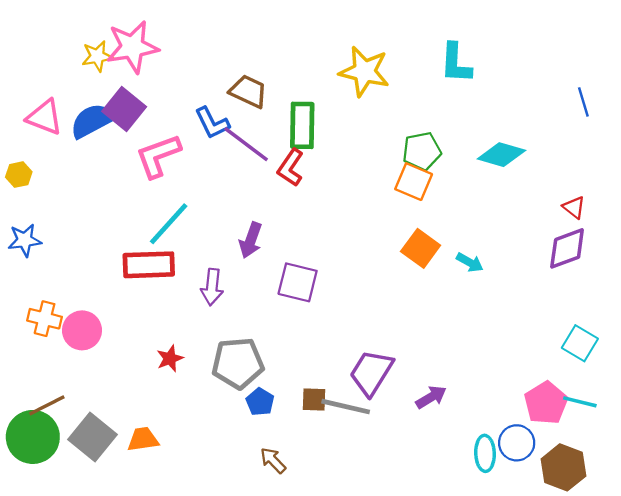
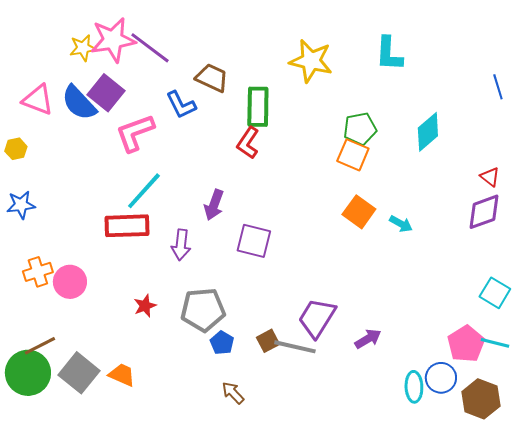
blue semicircle: (93, 121) -> (79, 103), turned -105
purple line: (246, 144) -> (150, 48), moved
cyan diamond: (501, 155) -> (428, 132), turned -57
orange cross: (45, 319) -> (38, 272), turned -32
brown square: (314, 399) -> (268, 341), turned -30
orange trapezoid: (143, 439) -> (122, 375), turned 32

